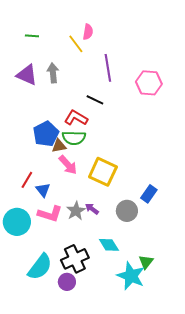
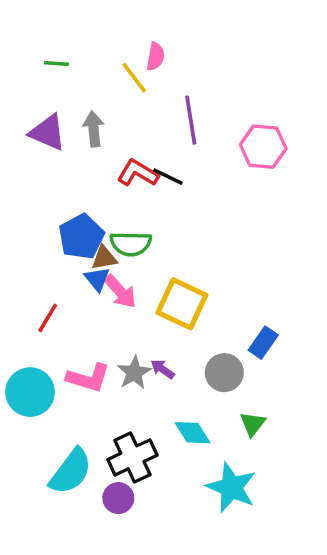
red L-shape: (76, 118) -> (138, 173), moved
blue triangle: (43, 190) -> (97, 279), moved
green triangle: (146, 262) -> (253, 424), moved

